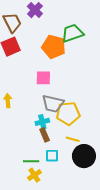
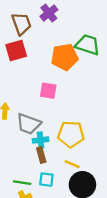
green trapezoid: (72, 33) -> (88, 45), turned 30
orange pentagon: (54, 47) -> (65, 57), turned -30
gray trapezoid: (53, 104) -> (29, 124), moved

